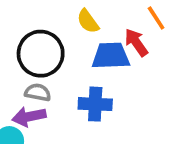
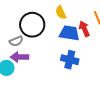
gray semicircle: (38, 92) -> (16, 41), moved, turned 136
blue cross: (95, 104) -> (70, 60), moved

